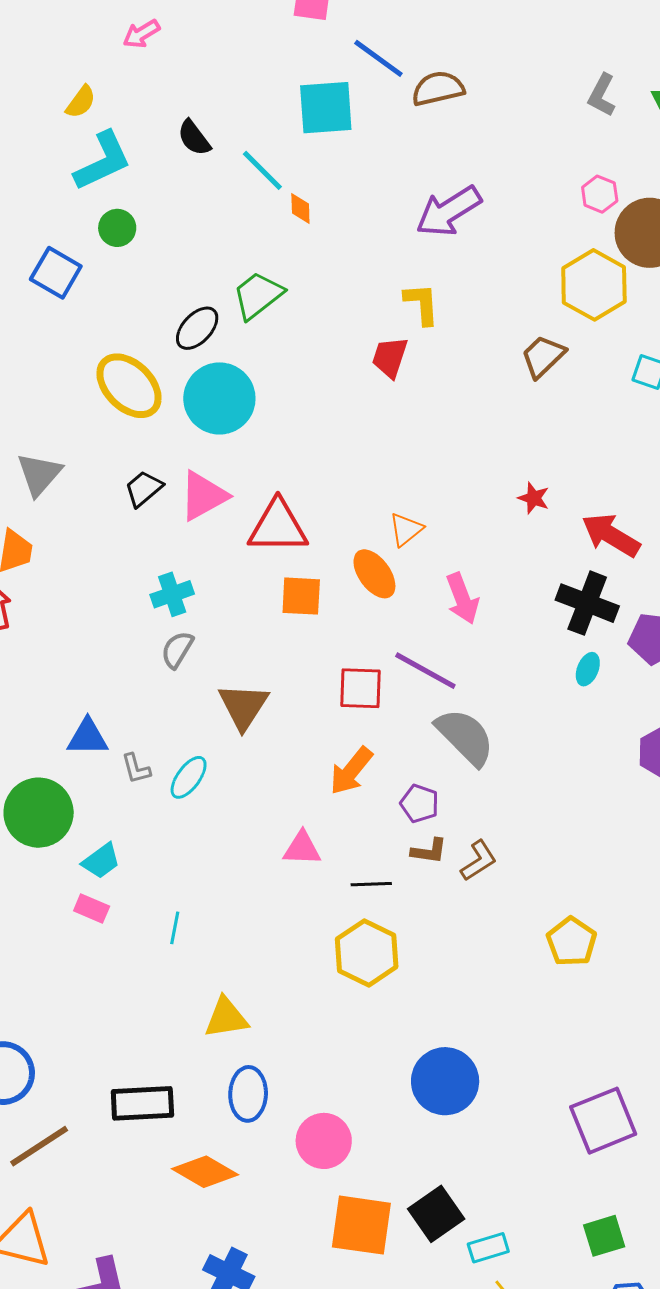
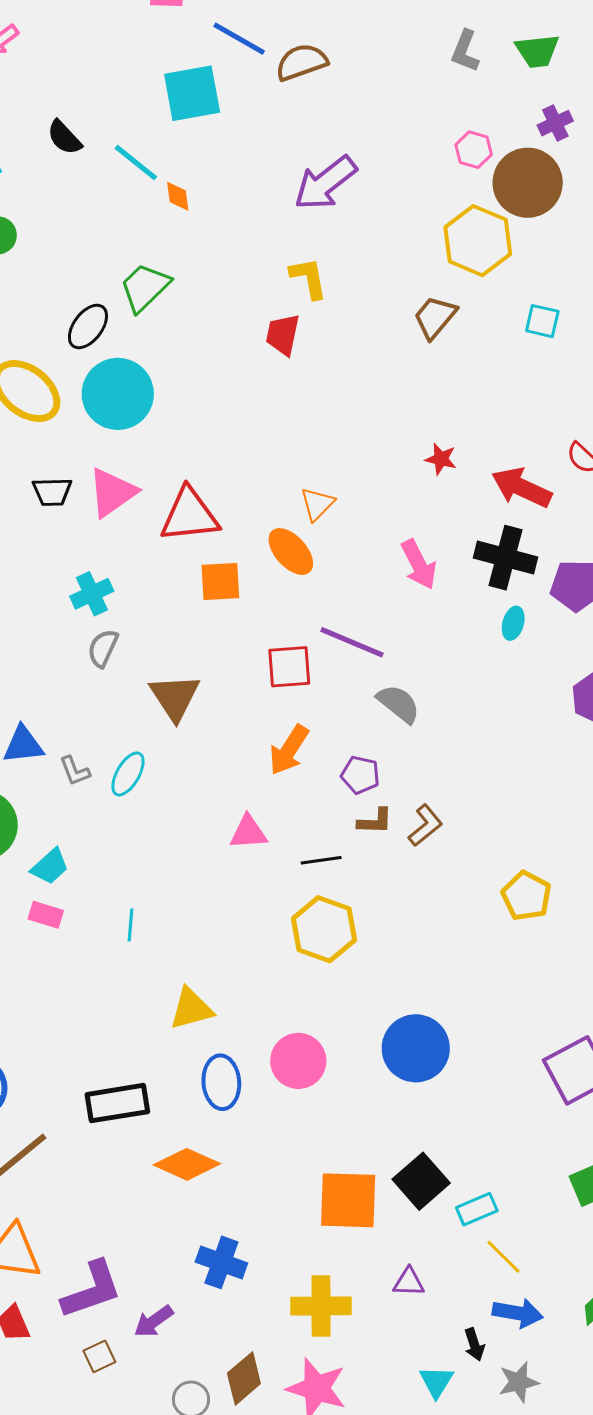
black trapezoid: (144, 489) -> (52, 492), turned -135
pink arrow: (462, 598) -> (419, 564), moved
gray semicircle: (465, 737) -> (398, 704), size x0.7
pink circle: (324, 1141) -> (298, 1061), moved

